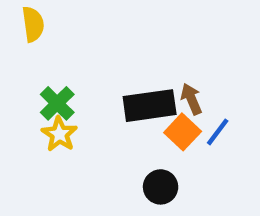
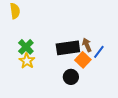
blue line: (218, 132) -> (99, 52), moved
black circle: (161, 187) -> (71, 77), moved

